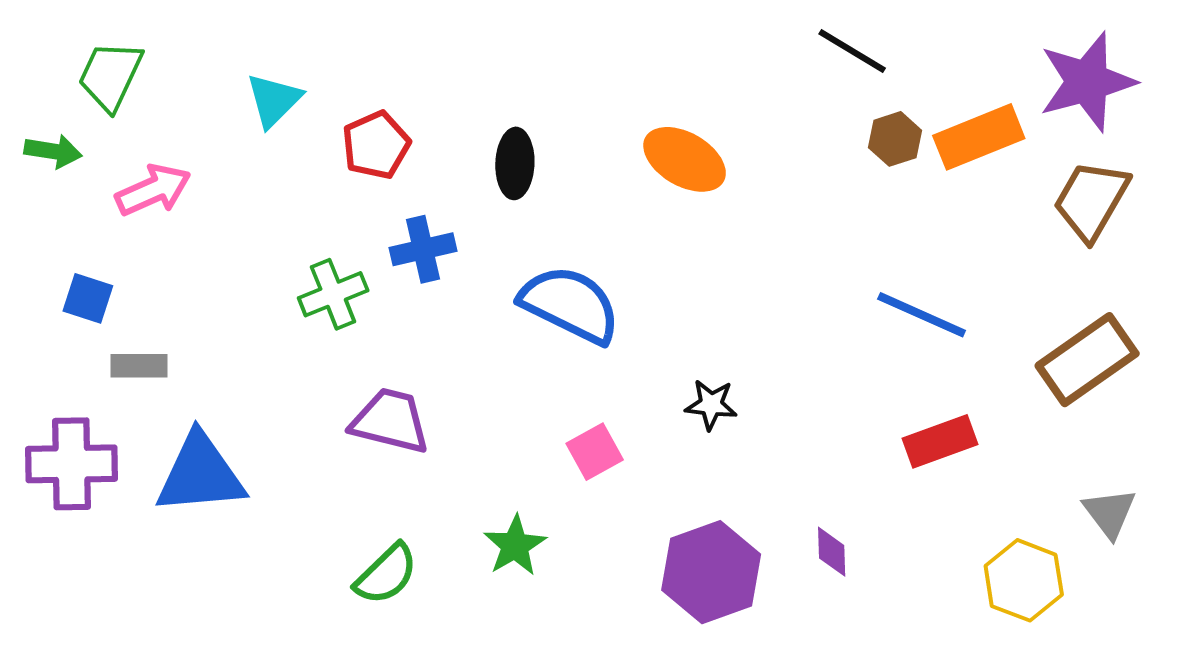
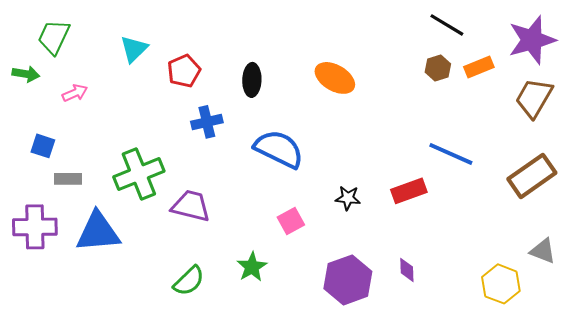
black line: (852, 51) -> (447, 25), moved
orange rectangle: (979, 137) -> (479, 67), size x0.7
pink arrow: (153, 190) -> (75, 93), size x0.7
green cross: (333, 294) -> (139, 174), moved, size x1.5
red rectangle: (940, 441) -> (409, 191), moved
gray triangle: (1110, 513) -> (543, 251), turned -32

